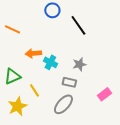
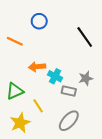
blue circle: (52, 10) -> (39, 21), moved
gray rectangle: (69, 82) -> (69, 91), moved

